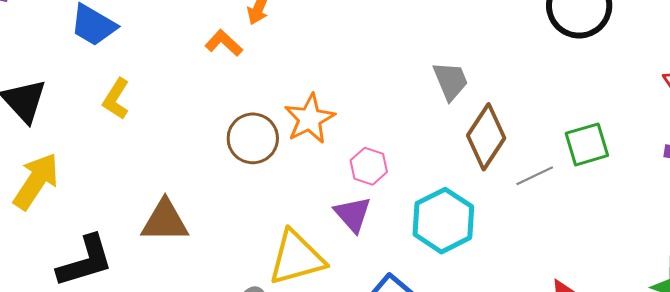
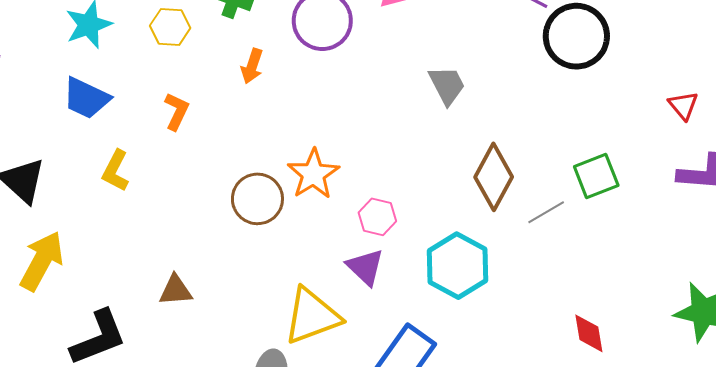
orange L-shape: (224, 43) -> (177, 111), moved, turned 78
gray trapezoid: (451, 81) -> (447, 85), moved
brown triangle: (165, 221) -> (176, 290), size x0.7

